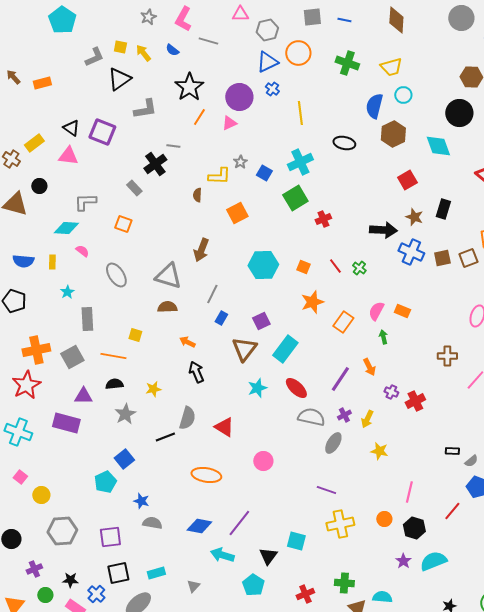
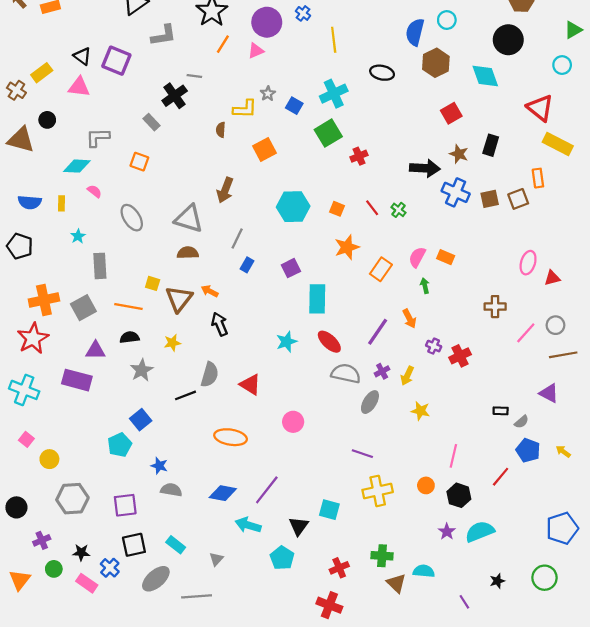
brown triangle: (244, 349) -> (179, 299), moved
cyan rectangle: (285, 349) -> (317, 299), turned -36
cyan rectangle: (156, 573) -> (176, 545), turned 54

